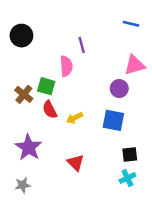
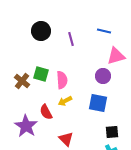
blue line: (131, 24) -> (104, 31), moved
black circle: (21, 36) -> (41, 31), moved
pink semicircle: (66, 66) -> (62, 80), moved
red semicircle: (50, 110) -> (46, 112), moved

